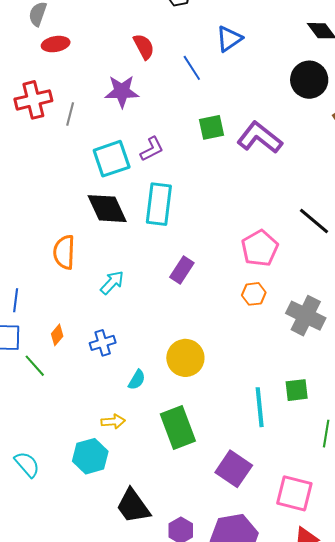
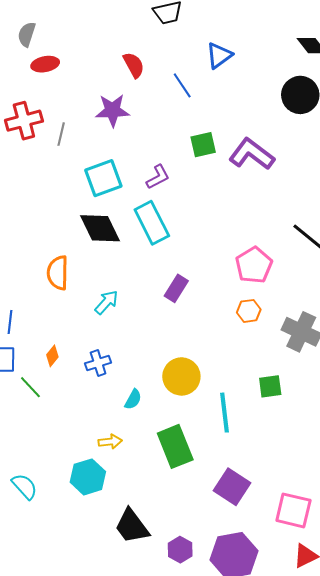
purple L-shape: (152, 149) -> (158, 177), moved
cyan rectangle: (159, 204) -> (152, 223), turned -33
green square: (297, 390) -> (270, 386), moved
cyan line: (260, 407) -> (225, 413), moved

